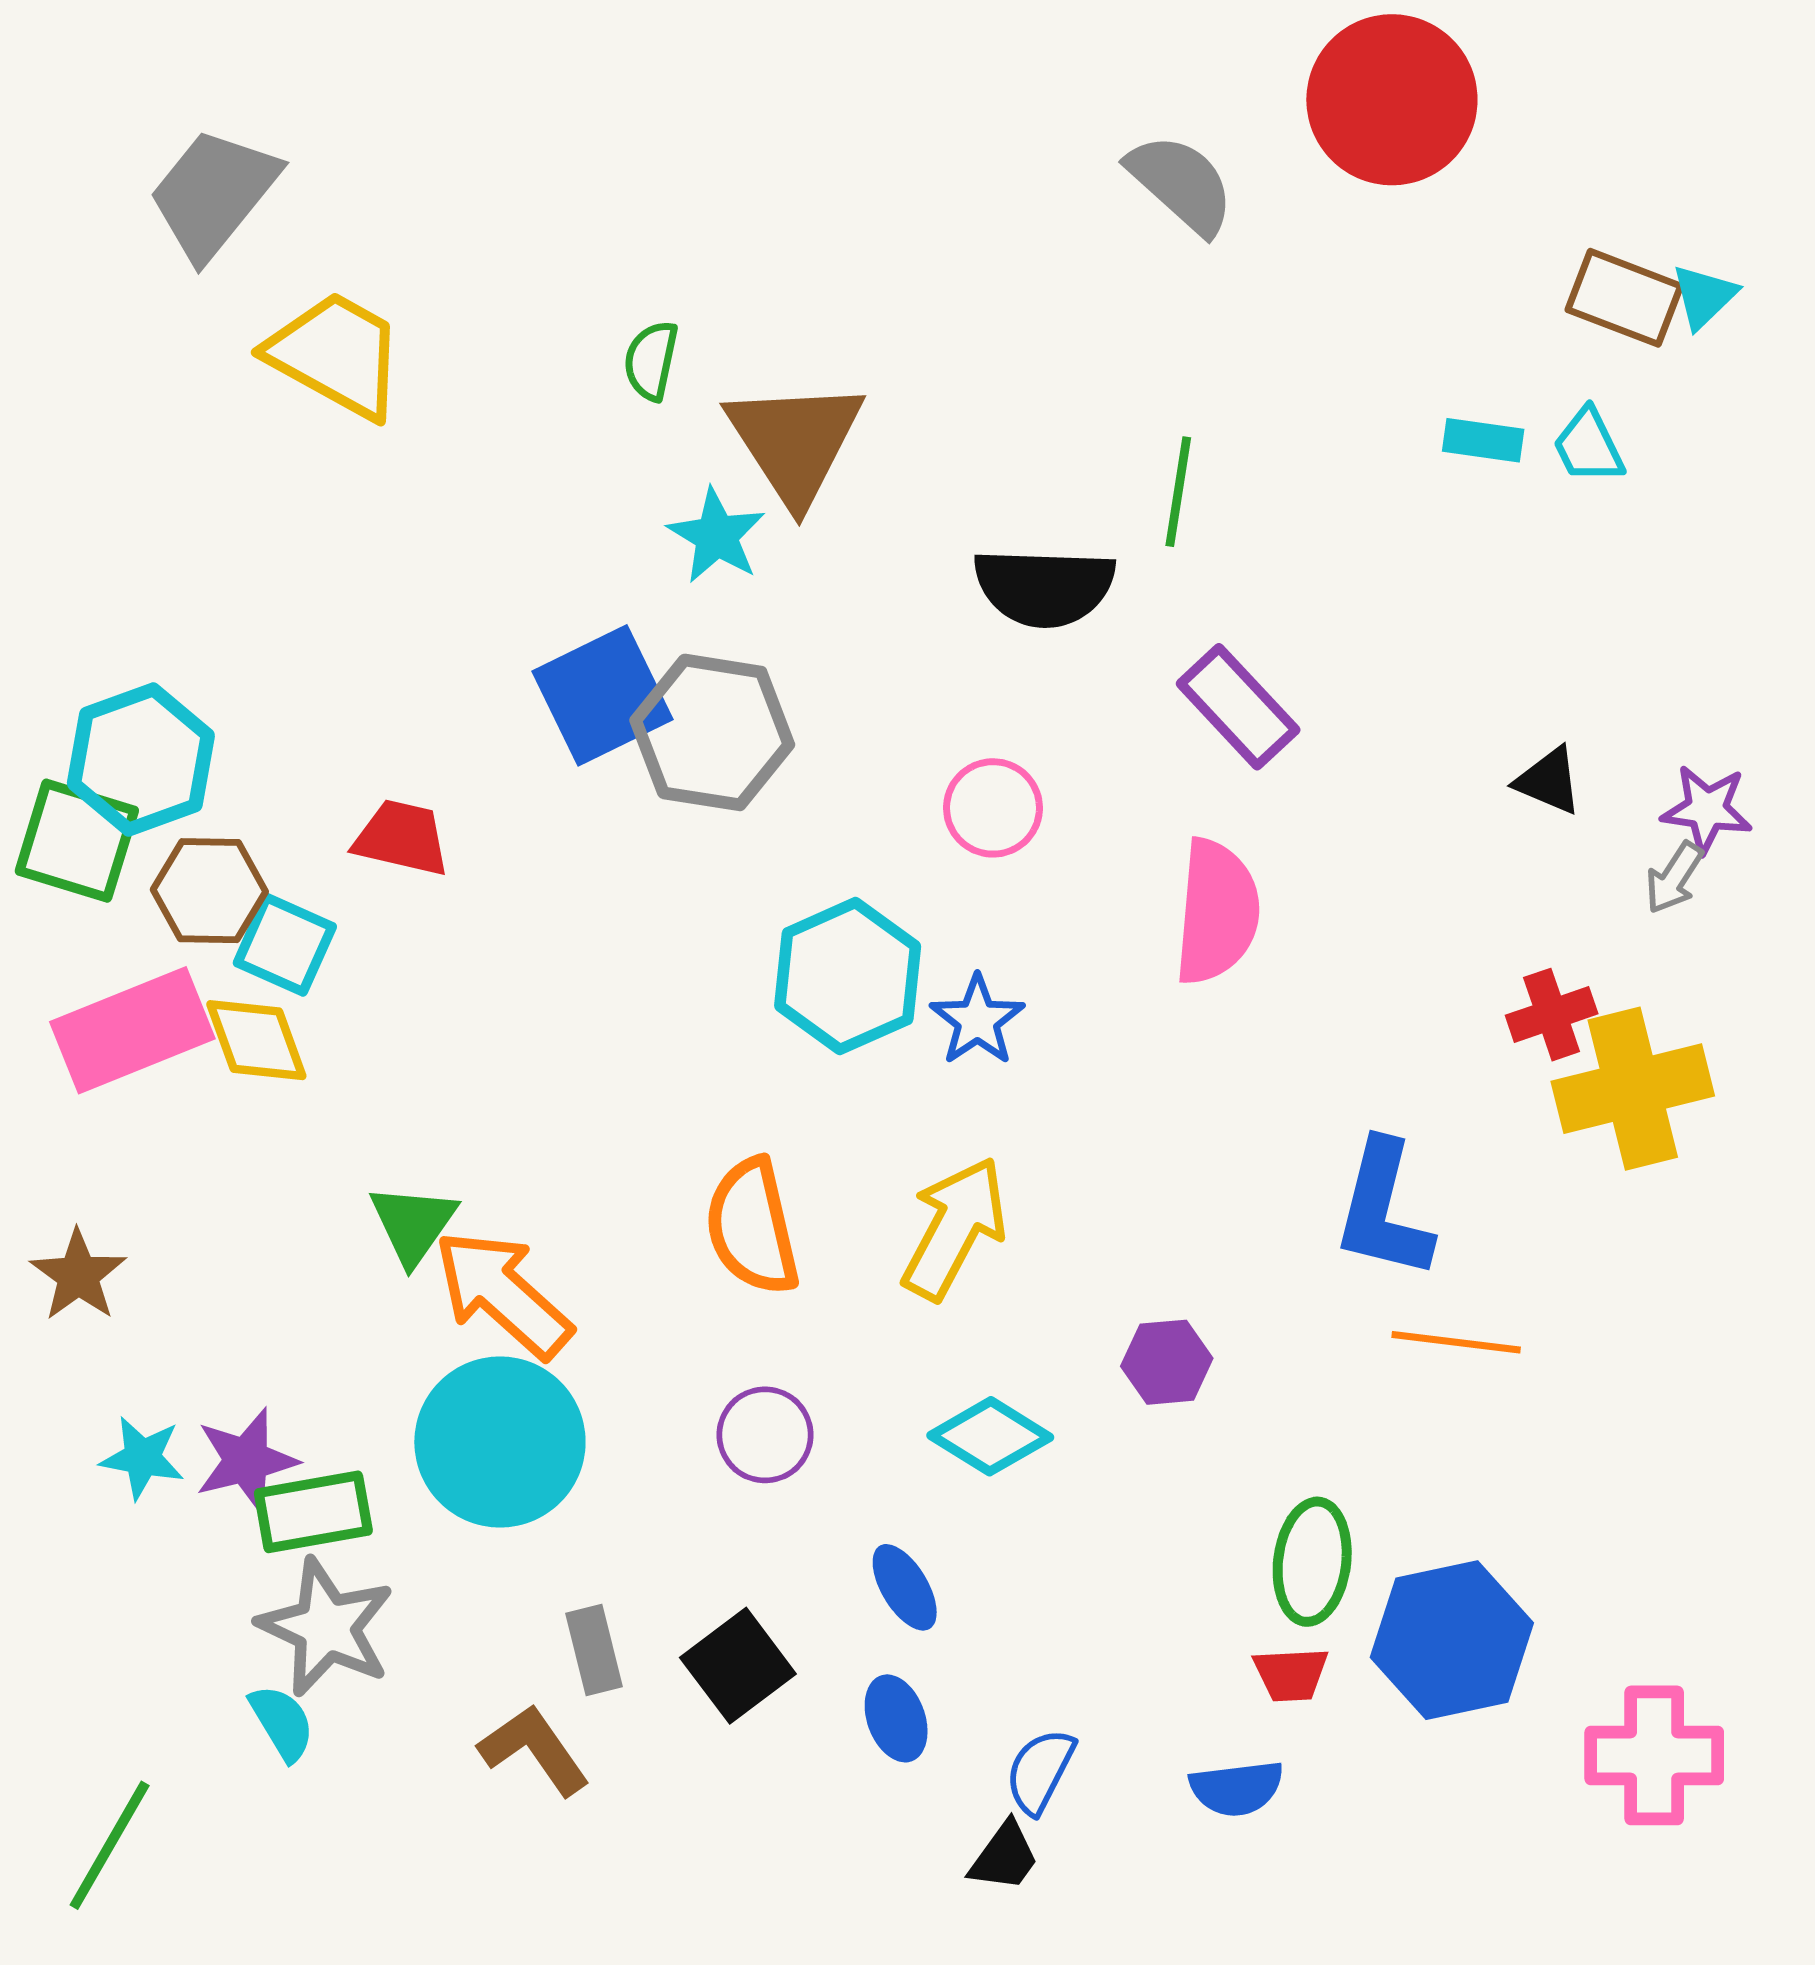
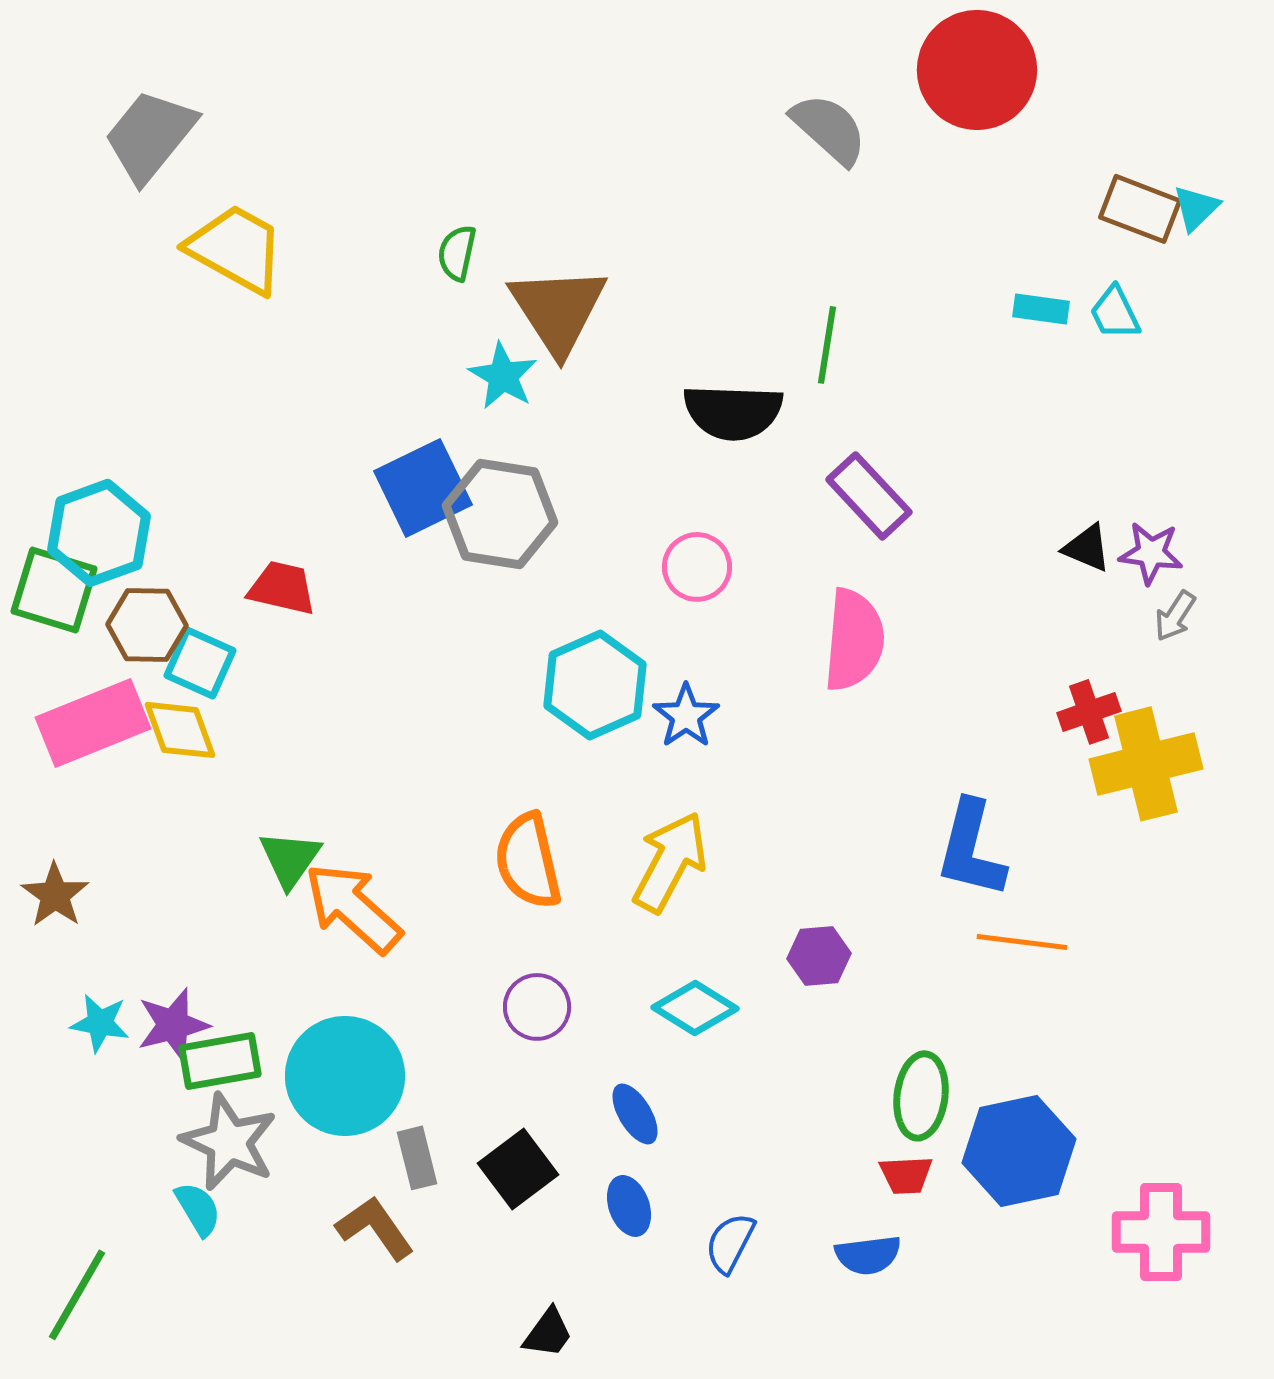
purple star: (1707, 809) -> (1151, 553), moved
cyan circle: (500, 1442) -> (345, 1076), moved
black trapezoid: (1004, 1857) -> (548, 1333), moved

